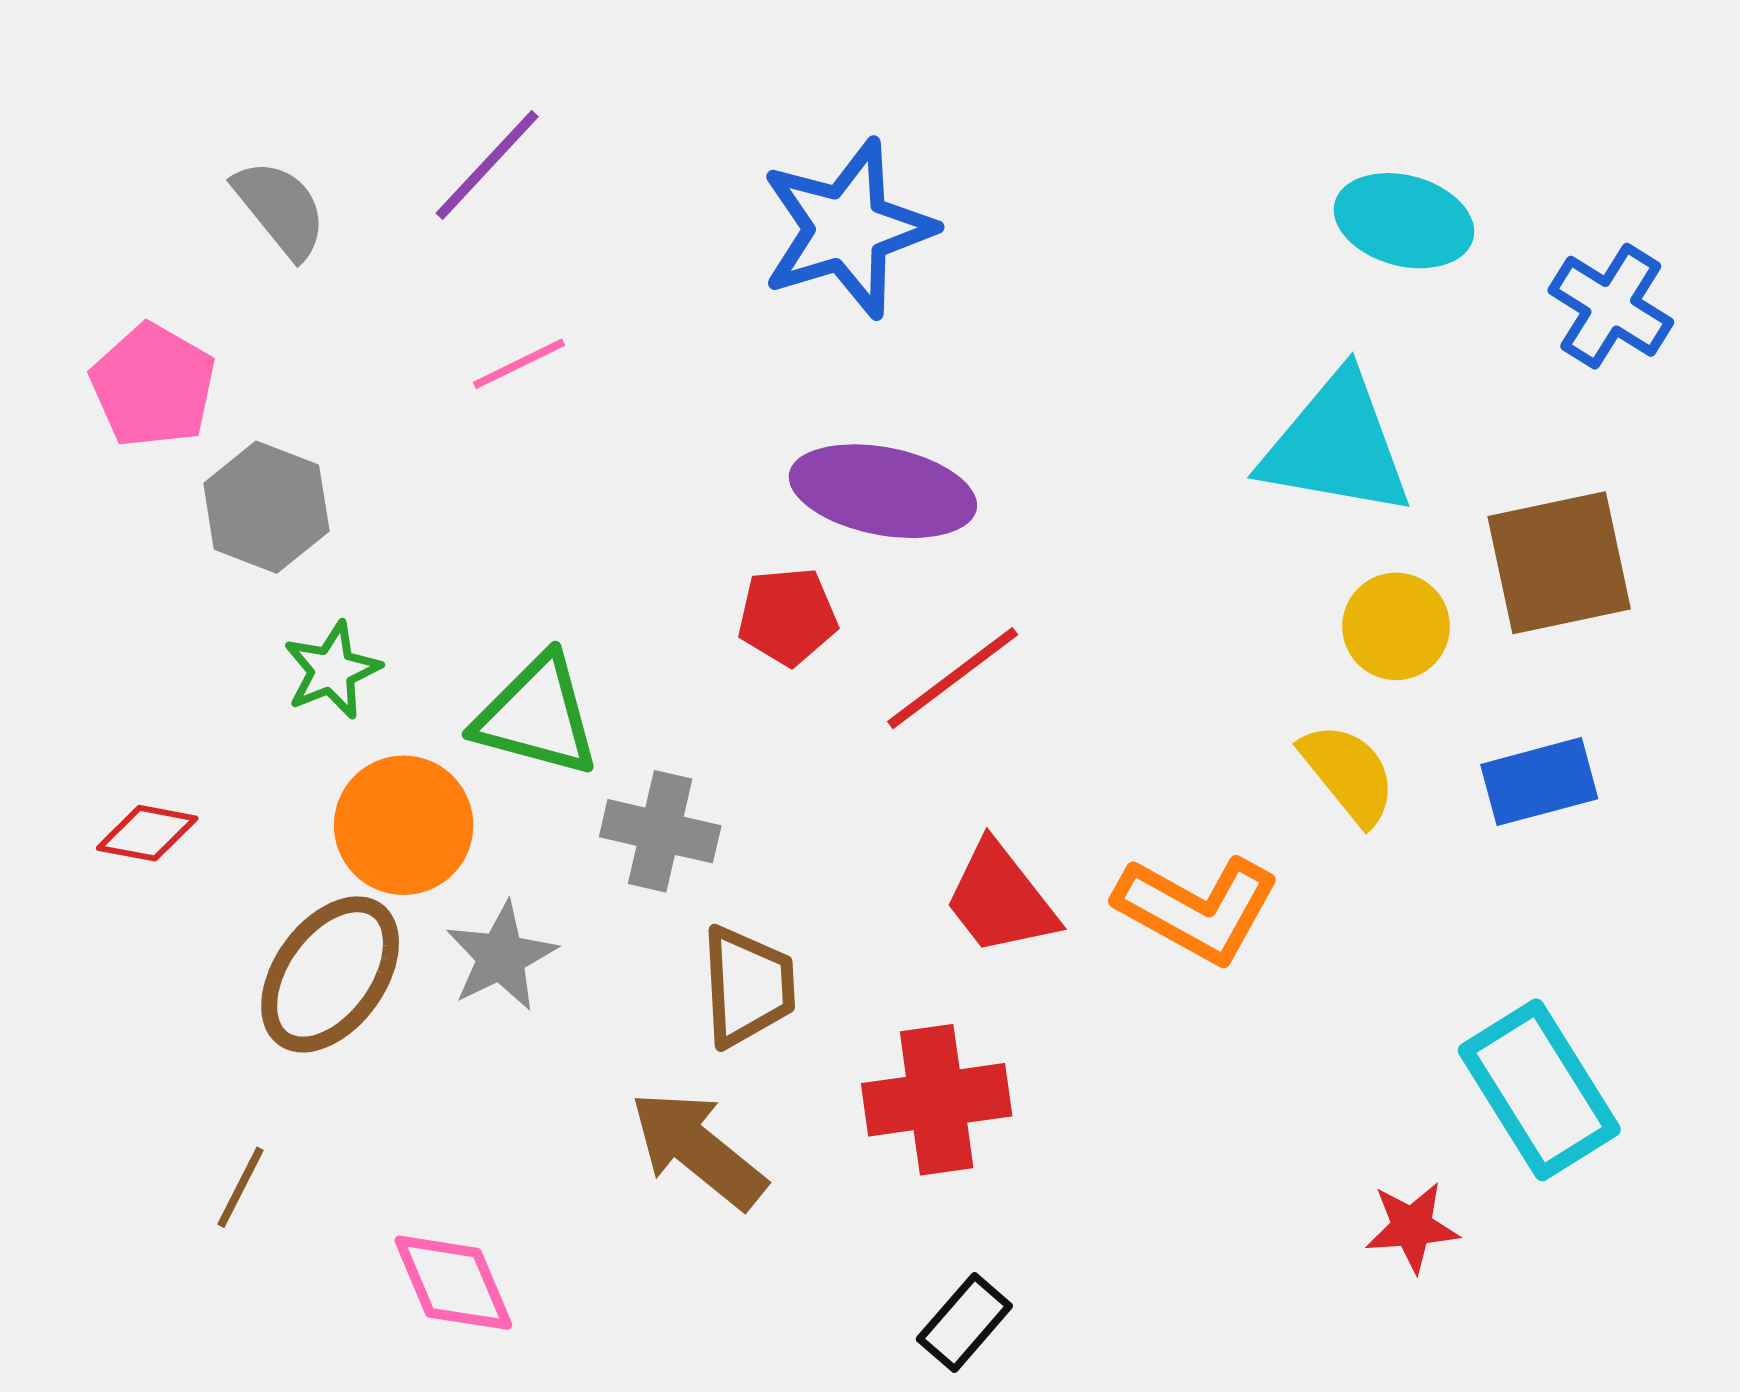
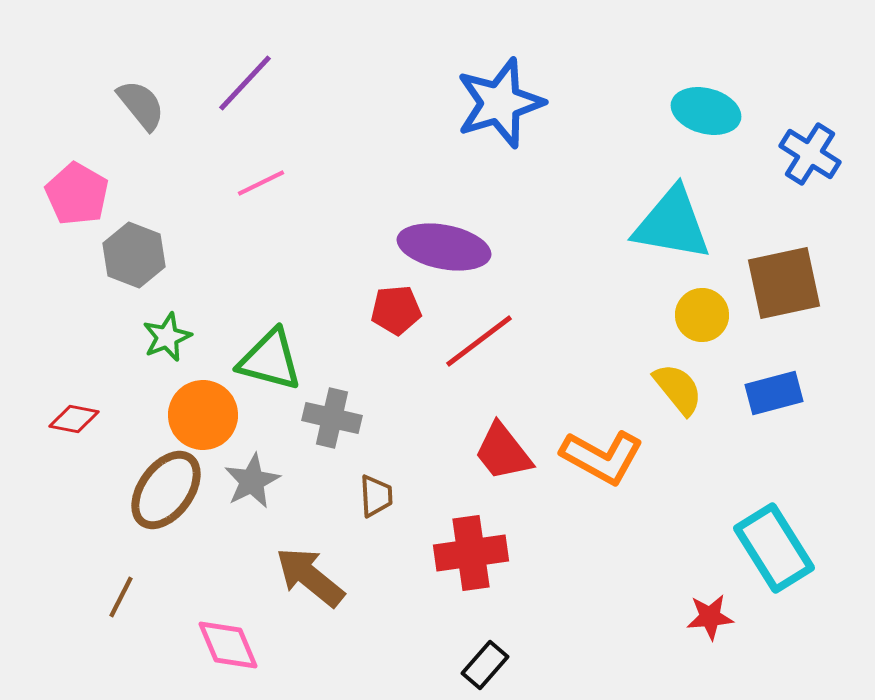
blue star: (847, 229) -> (500, 103), moved
brown trapezoid: (748, 986) -> (376, 496), size x0.7
brown arrow: (698, 1149) -> (310, 577), moved

